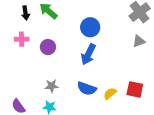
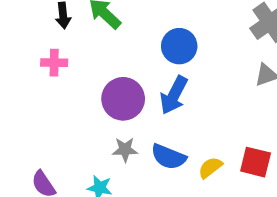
purple circle: (48, 47) -> (123, 99), moved, size x1.5
gray star: (52, 86) -> (125, 150), moved

